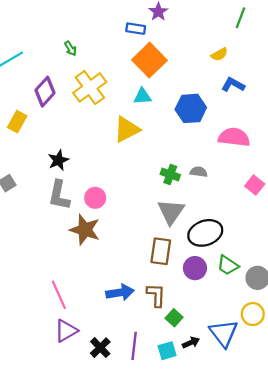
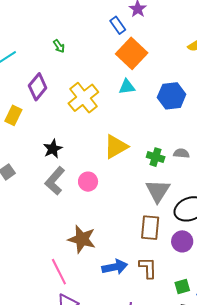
blue rectangle: (136, 29) -> (118, 25), turned 48
yellow cross: (90, 87) -> (83, 98), moved
yellow triangle: (127, 129) -> (116, 147), moved
gray L-shape: (59, 195) -> (55, 181), turned 32
brown star: (85, 230) -> (82, 239), moved
green square: (174, 318) -> (182, 287), moved, turned 35

